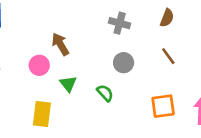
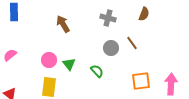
brown arrow: (60, 44) -> (63, 24), moved
brown line: (168, 56) -> (132, 43), moved
pink circle: (39, 65) -> (49, 60), moved

